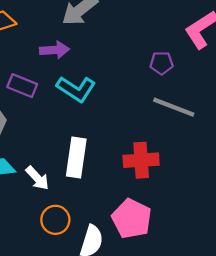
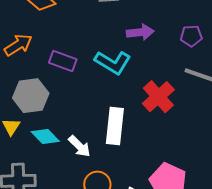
purple arrow: (55, 50) -> (140, 32), moved
red cross: (141, 160) -> (158, 97), moved, turned -36

